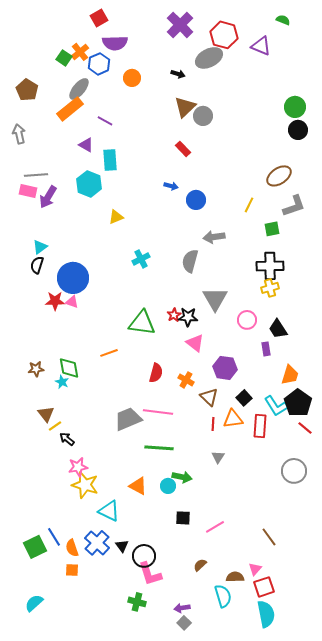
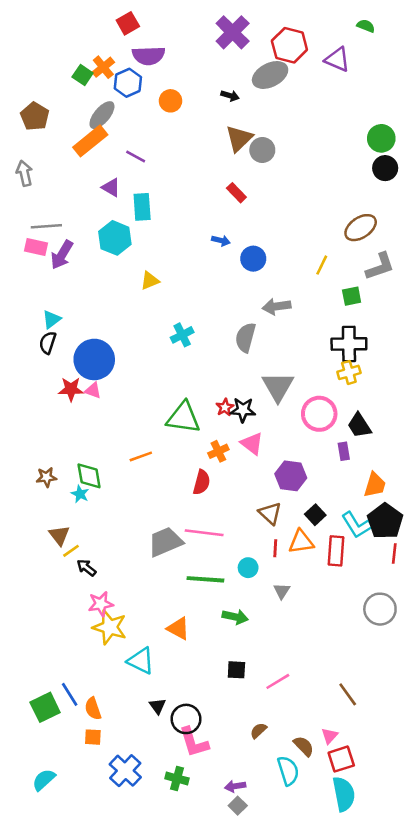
pink circle: (247, 320) -> (319, 414), size x1.4
orange cross: (186, 380) -> (218, 451), moved, turned 35
red line: (305, 428) -> (394, 553), turned 56
cyan circle: (168, 486) -> (248, 568), moved
blue cross: (97, 543) -> (125, 771), moved
brown semicircle: (235, 577) -> (304, 746), turned 48

